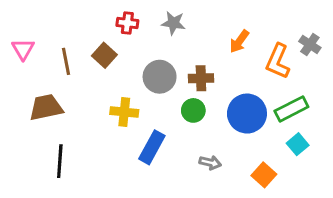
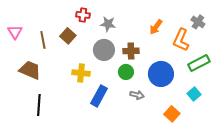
gray star: (173, 23) -> (108, 24), moved
gray cross: (310, 44) -> (198, 22), moved
brown trapezoid: (46, 107) -> (30, 70), turned 35
green rectangle: (291, 109) -> (199, 63), moved
gray arrow: (210, 163) -> (137, 95), moved

